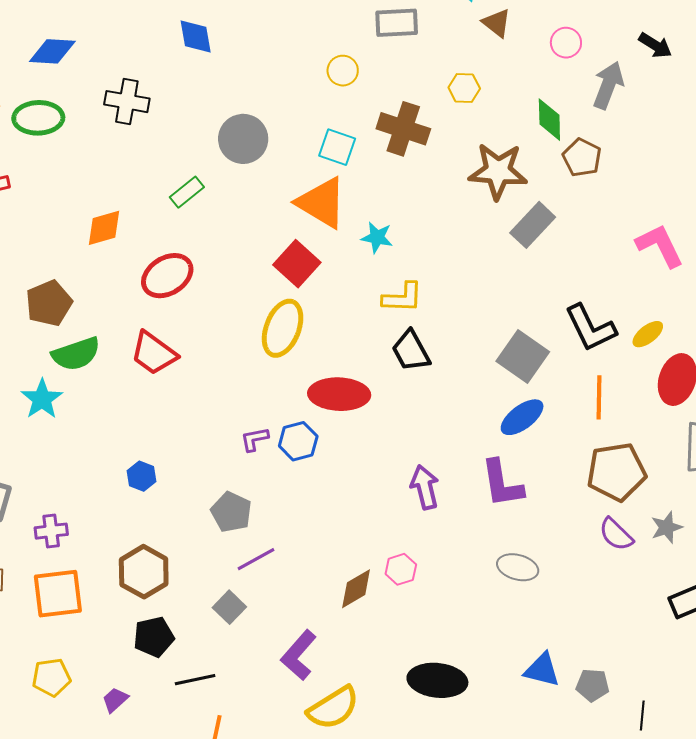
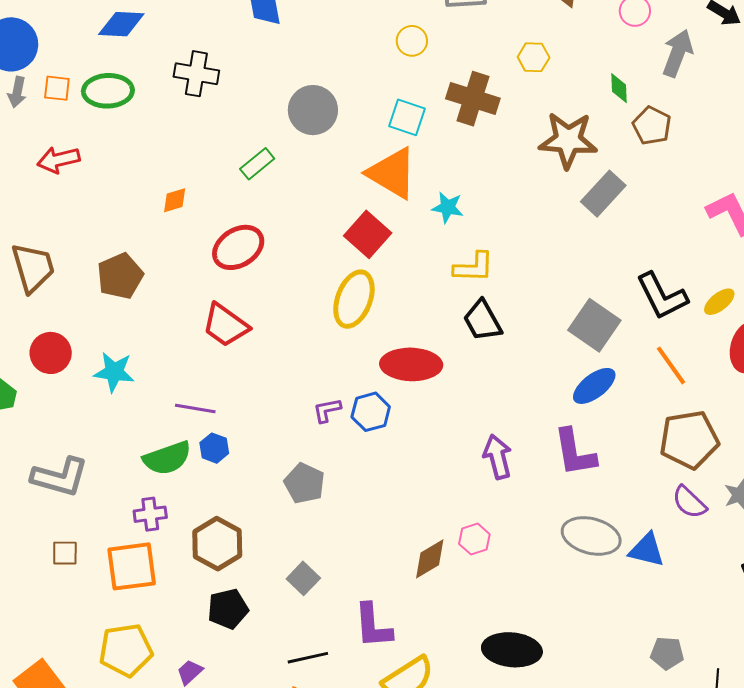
green diamond: (549, 120) -> (619, 88), size x0.7
orange diamond: (104, 228) -> (175, 200), size x0.7
green semicircle: (76, 354) -> (167, 458), moved
orange line: (599, 397) -> (671, 365), turned -36
cyan star: (42, 399) -> (114, 372), turned -30
purple cross: (51, 531) -> (150, 514), moved
purple line: (256, 559) -> (195, 408), moved, turned 39
gray ellipse: (518, 567) -> (591, 536), size x1.4
purple L-shape: (299, 655) -> (373, 626), turned -45
blue triangle: (542, 670) -> (647, 550), moved
yellow pentagon: (51, 677) -> (126, 650), size x1.4
black line: (195, 680) -> (308, 658), moved

